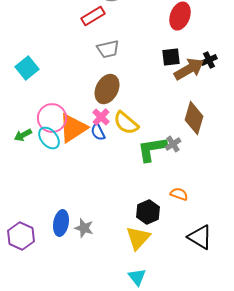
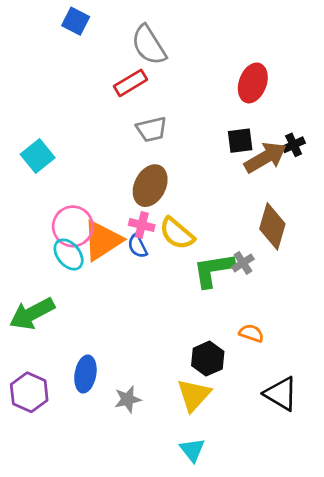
pink cross: (101, 117) -> (142, 225), turned -30
green arrow: (23, 135) -> (32, 314), moved, size x1.8
gray star: (84, 228) -> (128, 399), moved, turned -30

